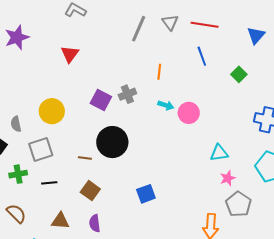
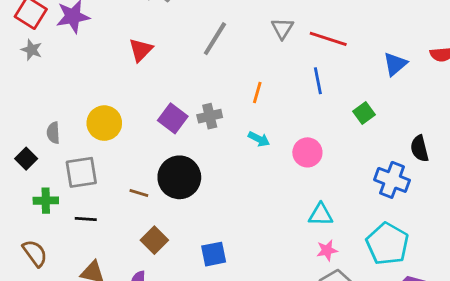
gray line: (139, 29) -> (215, 39), moved
pink circle: (189, 113) -> (307, 152), moved
brown square: (90, 191) -> (154, 240), moved

